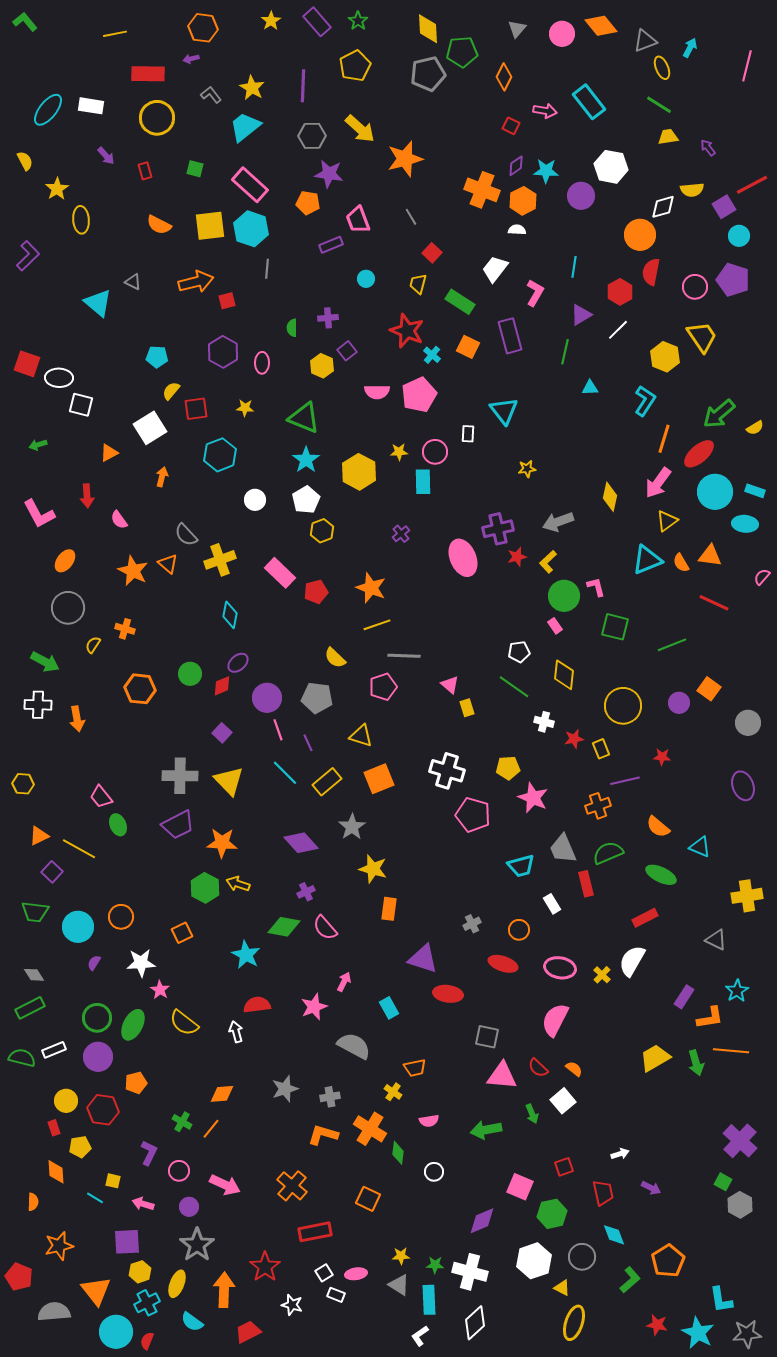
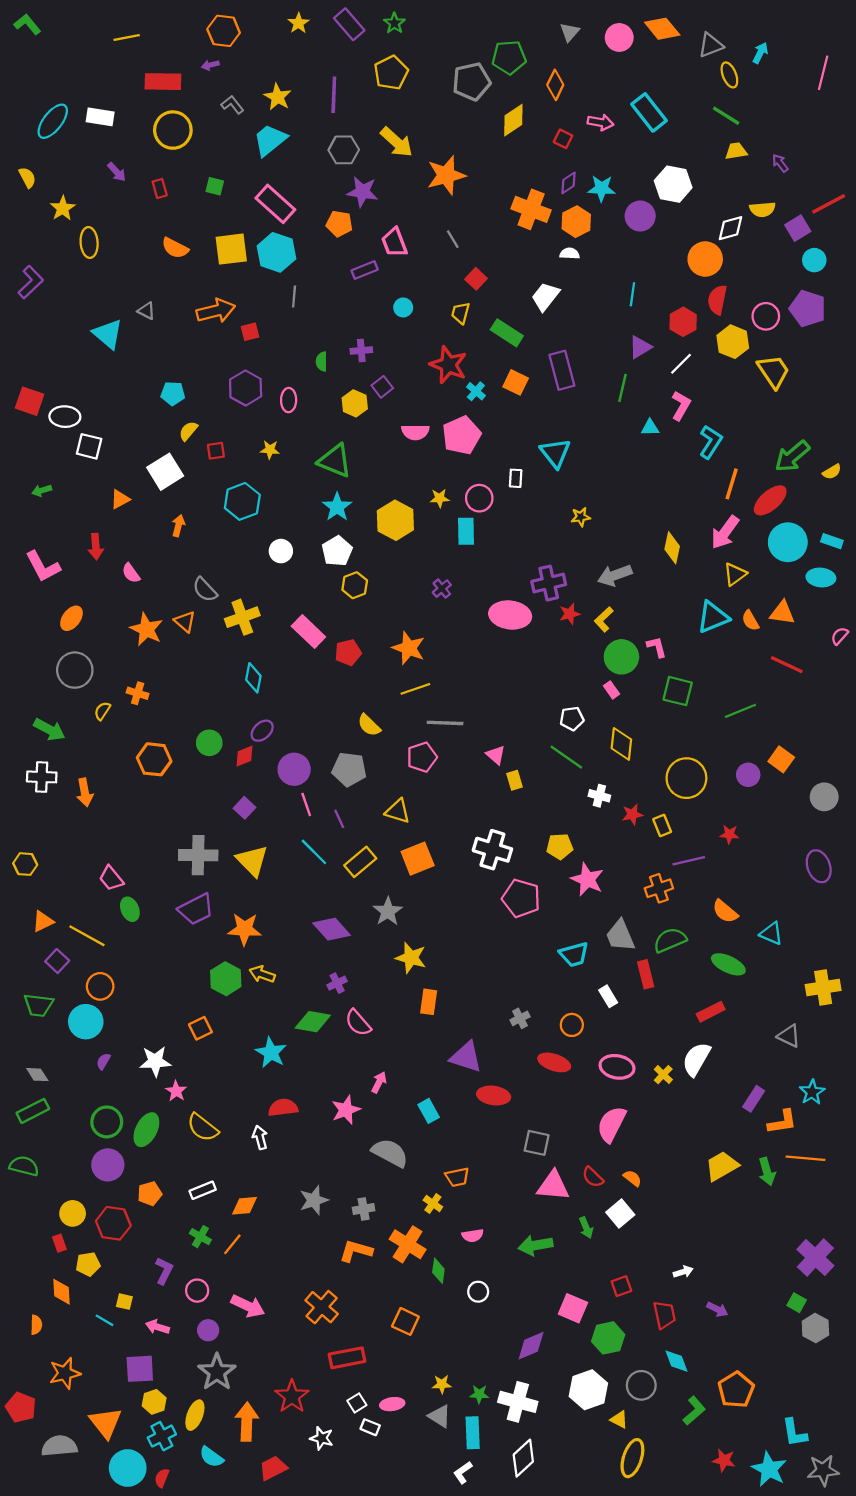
yellow diamond: (428, 29) -> (513, 120), moved, turned 60
pink L-shape: (535, 293) -> (681, 406), moved
yellow hexagon: (665, 357) -> (733, 342), moved
red square: (196, 409) -> (216, 451), size x0.7
pink ellipse: (463, 558) -> (510, 615), turned -60
orange circle: (121, 917) -> (100, 986), moved
white rectangle: (54, 1050) -> (203, 1190), moved

